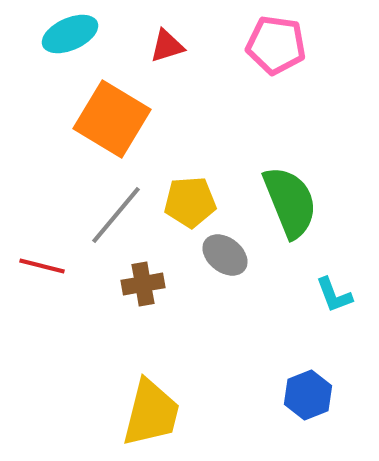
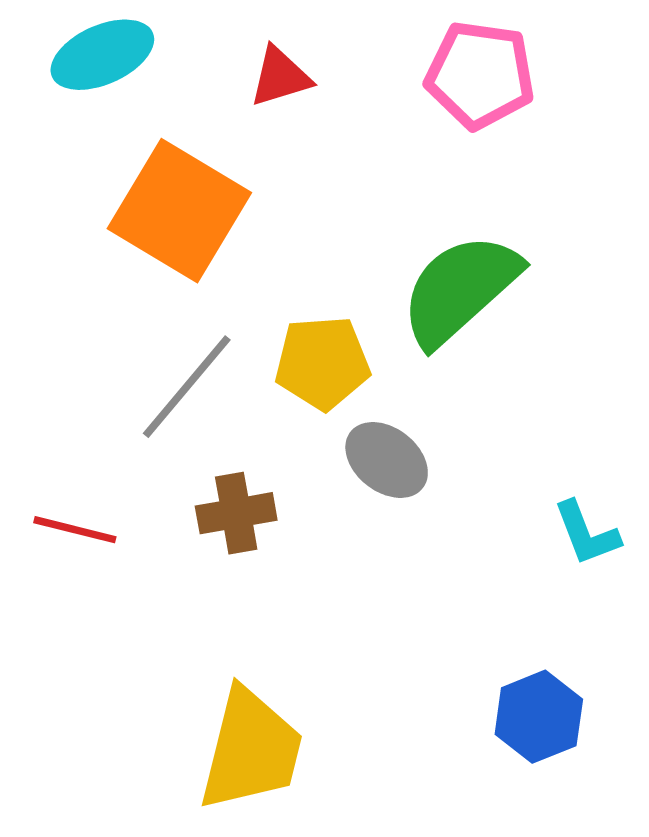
green semicircle: (290, 202) -> (460, 289), moved, turned -110
red line: (42, 266) -> (75, 530), moved

